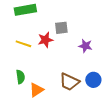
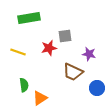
yellow line: (23, 44) -> (18, 52), moved
brown trapezoid: (69, 82) -> (73, 72), moved

